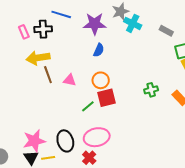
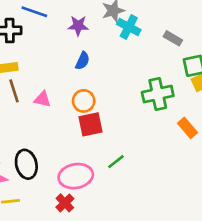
purple star: (95, 24) -> (78, 26), size x0.7
green cross: (151, 90) -> (158, 94), moved, size x1.6
green line: (88, 106) -> (116, 162), moved
black ellipse: (65, 141) -> (26, 164), moved

